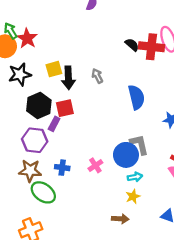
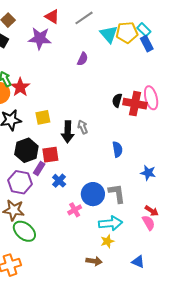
black semicircle: (132, 45) -> (117, 100), turned -120
black arrow: (68, 78) -> (68, 132), moved
blue semicircle: (136, 97) -> (117, 149), size x0.7
blue circle: (126, 155) -> (93, 194), moved
blue cross: (62, 168) -> (59, 181), moved, turned 32
cyan arrow: (135, 177) -> (111, 223), size x1.6

